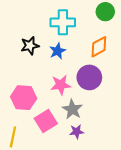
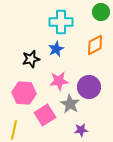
black star: (30, 46) -> (31, 59), moved
purple circle: (89, 77) -> (89, 87), moved
purple star: (77, 132) -> (81, 130), moved

